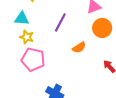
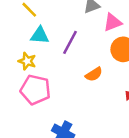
cyan triangle: (22, 18) -> (40, 35), moved

